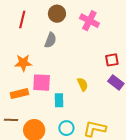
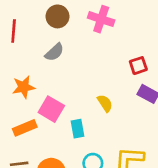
gray semicircle: (50, 40) -> (54, 52), turned 35
pink square: (42, 83) -> (51, 109), turned 36

